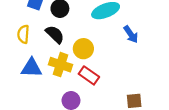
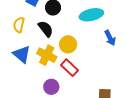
blue triangle: (31, 68) -> (22, 54), turned 30

